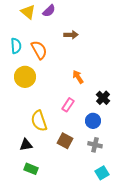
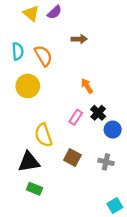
black cross: (103, 98) -> (98, 113), moved
blue circle: (93, 121) -> (113, 130), moved
black triangle: (26, 145) -> (29, 162), size x1.5
cyan square: (102, 173) -> (115, 205), moved

